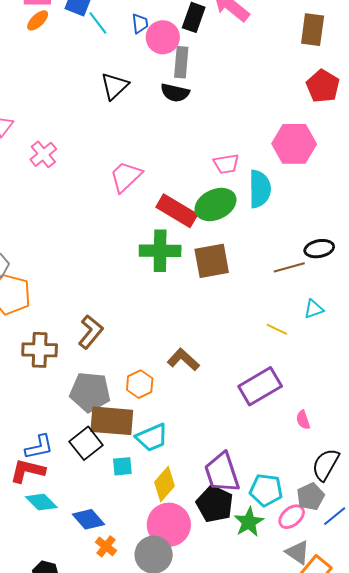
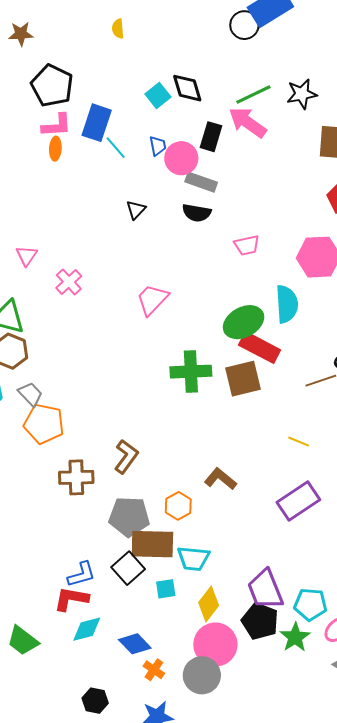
orange ellipse: (38, 20) -> (55, 149), turned -40
gray rectangle: (181, 62) -> (201, 182), turned -72
black triangle: (115, 86) -> (136, 210), size x0.7
pink trapezoid: (226, 164) -> (247, 245), moved
red rectangle: (177, 211) -> (260, 347), moved
yellow line: (277, 329) -> (299, 442), moved
cyan trapezoid: (152, 438) -> (193, 558), turned 32
cyan diamond: (41, 502) -> (87, 629), turned -56

